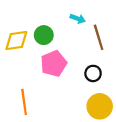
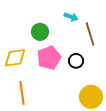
yellow diamond: (16, 41) -> (15, 58), moved
black circle: (93, 73) -> (76, 61), moved

